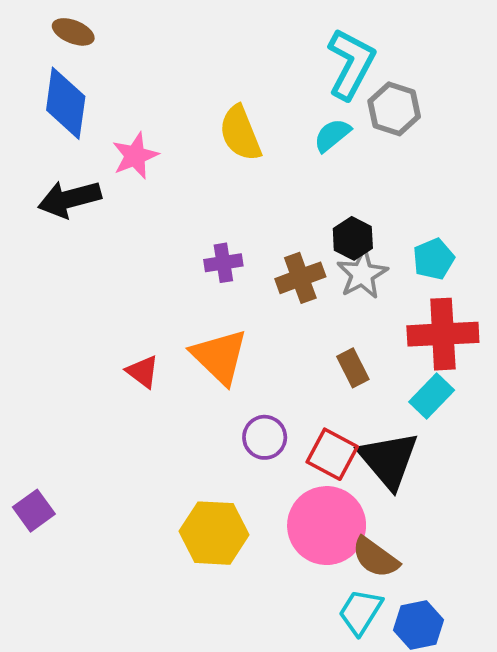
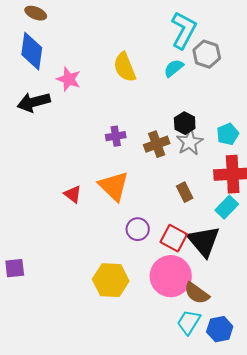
pink star: (135, 156) -> (69, 79), turned -30
purple square: (34, 511) -> (15, 268), turned 30

